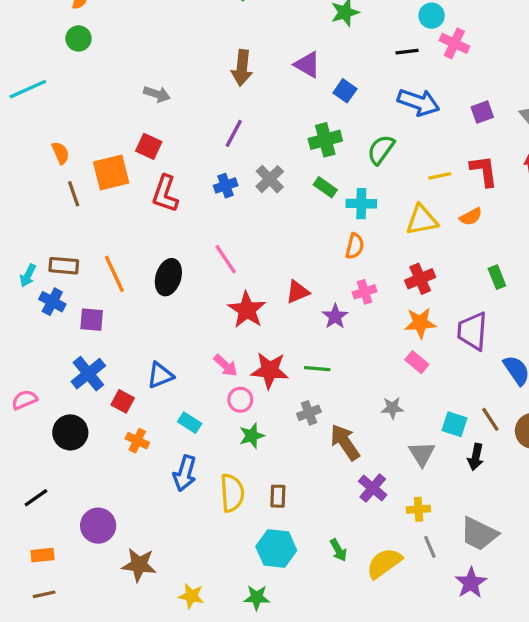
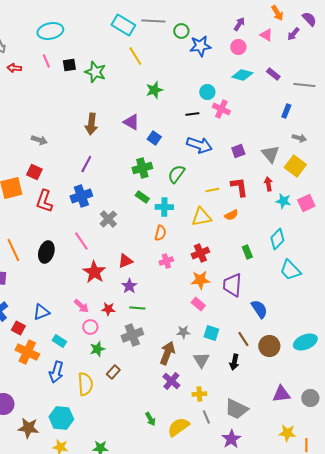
gray cross: (270, 179) -> (108, 219), moved
blue cross: (226, 186) -> (81, 196), size x1.5
purple star: (335, 316) -> (129, 286), moved
red star: (270, 370) -> (108, 309), size x0.6
gray cross: (309, 413) -> (132, 335), size x1.5
cyan square: (454, 424) -> (211, 333), moved
orange cross: (137, 441) -> (27, 352), size x1.6
brown arrow: (345, 442) -> (167, 353), moved, turned 55
brown rectangle: (278, 496) -> (113, 372), moved, turned 40
cyan hexagon: (276, 549) -> (61, 418), moved

